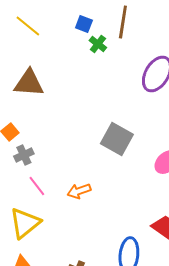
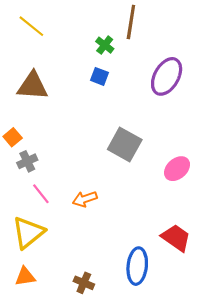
blue square: (84, 24) -> (100, 76), moved

